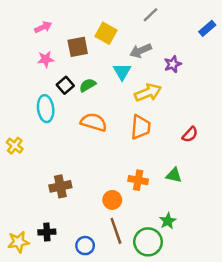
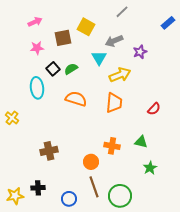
green star: (168, 221) -> (150, 168), moved

